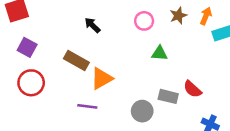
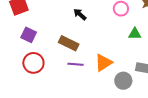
orange triangle: (102, 78) -> (103, 63), moved
purple line: (87, 106) -> (75, 64), moved

